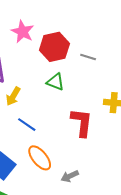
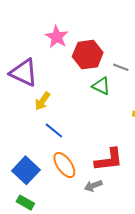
green triangle: (55, 82) -> (101, 86), moved
red L-shape: (82, 122) -> (109, 160), moved, turned 72

